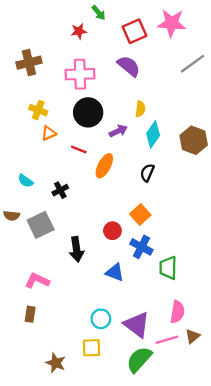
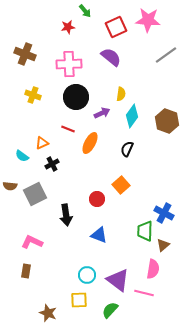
brown cross: (29, 63) -> (25, 54), turned 35
orange triangle: (49, 133) -> (42, 143), moved
blue cross: (141, 247) -> (164, 213), moved
brown triangle: (192, 336) -> (163, 245), moved
pink line: (167, 340) -> (144, 293), turned 30
green semicircle: (139, 359) -> (110, 310), moved, size x0.7

